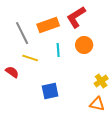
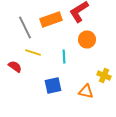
cyan line: (58, 50) -> (64, 56), moved
yellow cross: (101, 81) -> (104, 76), turned -32
orange triangle: (97, 104) -> (86, 92), moved

